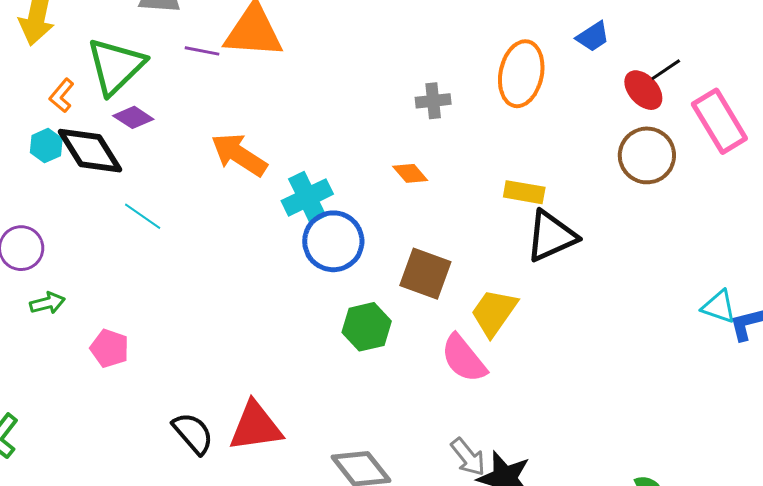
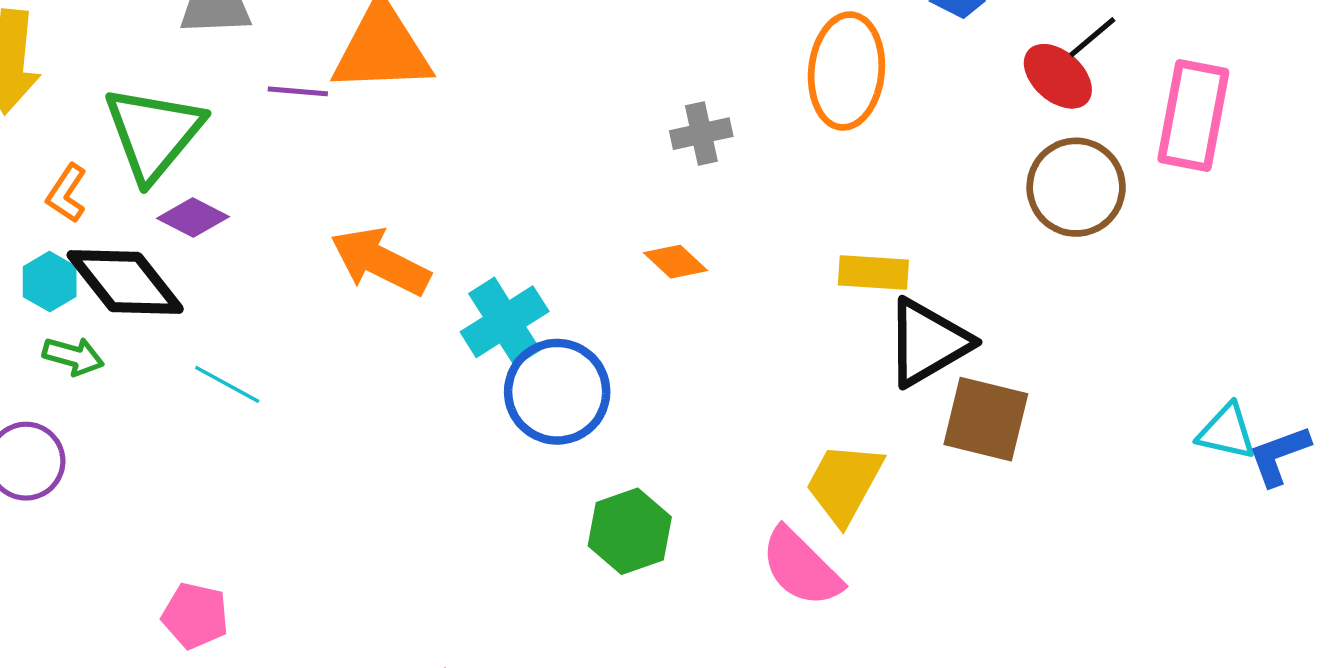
pink rectangle: (719, 121) -> (1193, 115), turned 48
brown square: (425, 274) -> (986, 419), moved
green arrow: (48, 303) -> (73, 356), moved, turned 36

